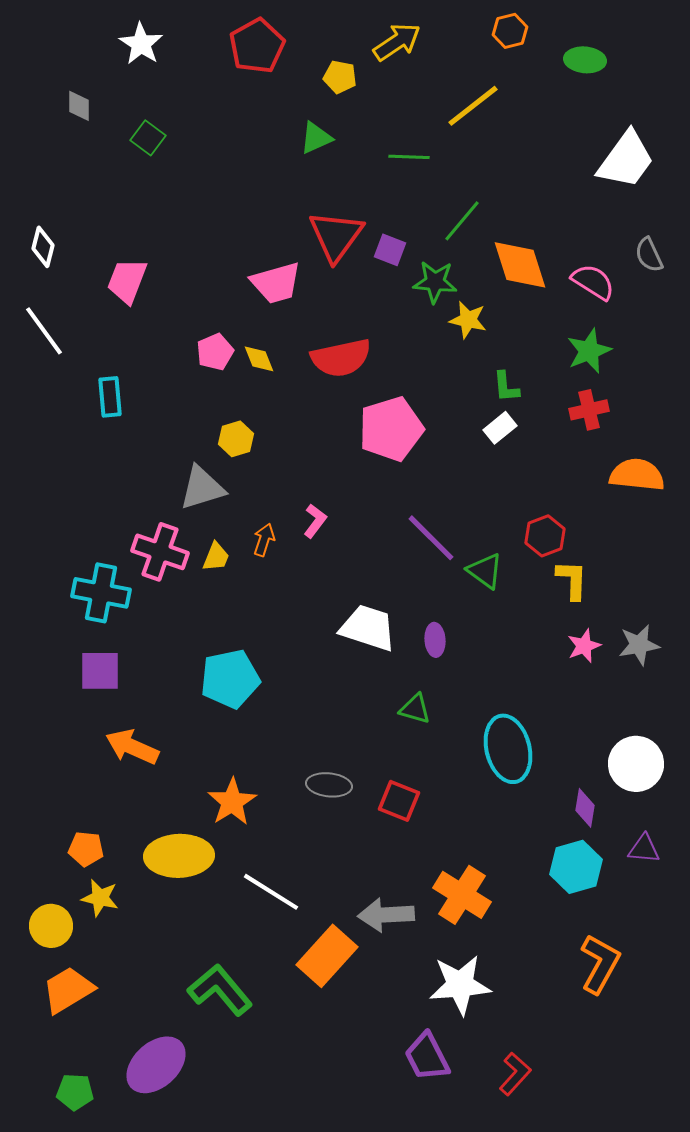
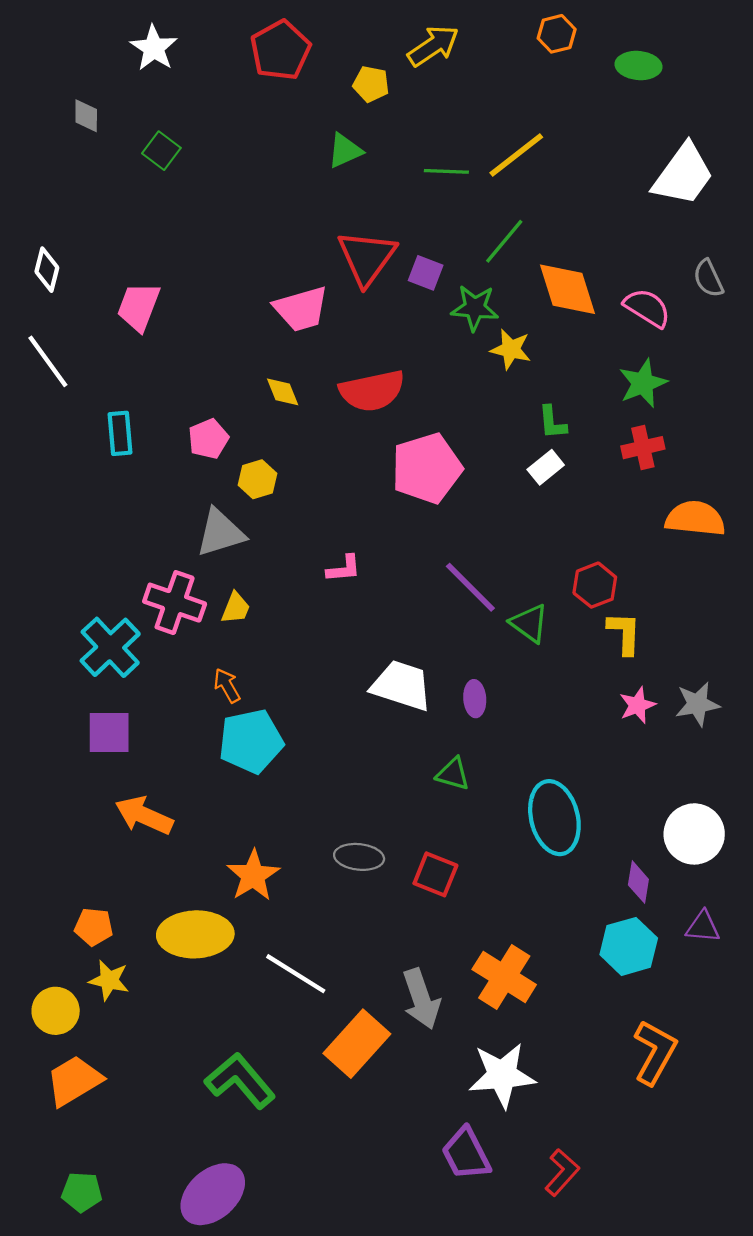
yellow line: (473, 106) -> (516, 155), moved
pink pentagon: (215, 352) -> (208, 439), moved
pink L-shape: (315, 521) -> (344, 569), turned 48
orange arrow: (264, 540) -> (227, 686), moved, turned -48
cyan cross: (101, 593) -> (110, 647), turned 36
gray arrow: (386, 915) -> (421, 999), turned -106
purple ellipse: (156, 1065) -> (213, 1194), moved

